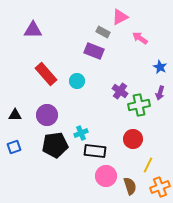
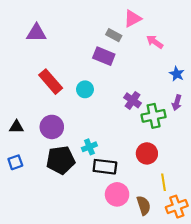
yellow line: (148, 165) -> (164, 182), turned -35

